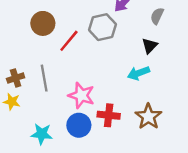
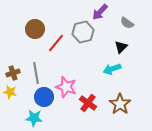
gray semicircle: (157, 16) -> (127, 23), turned -80
red cross: (109, 115) -> (88, 103), turned 30
blue circle: (79, 125) -> (44, 97), moved

